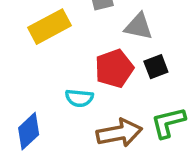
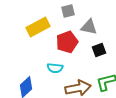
red pentagon: (114, 68) -> (67, 42), moved

